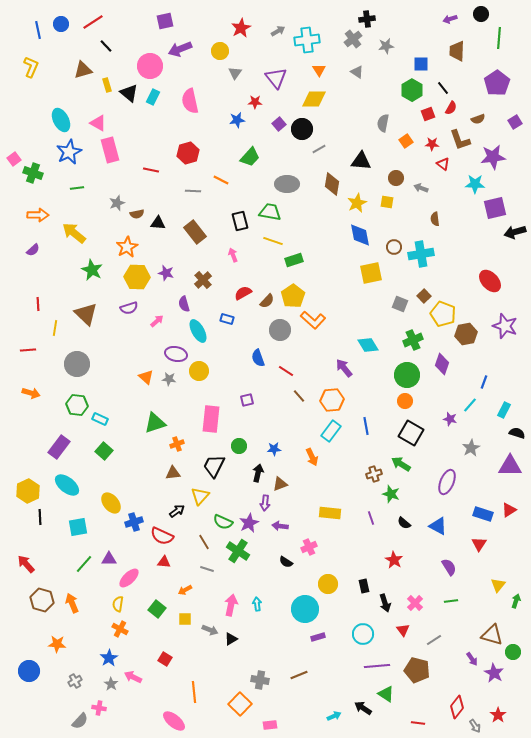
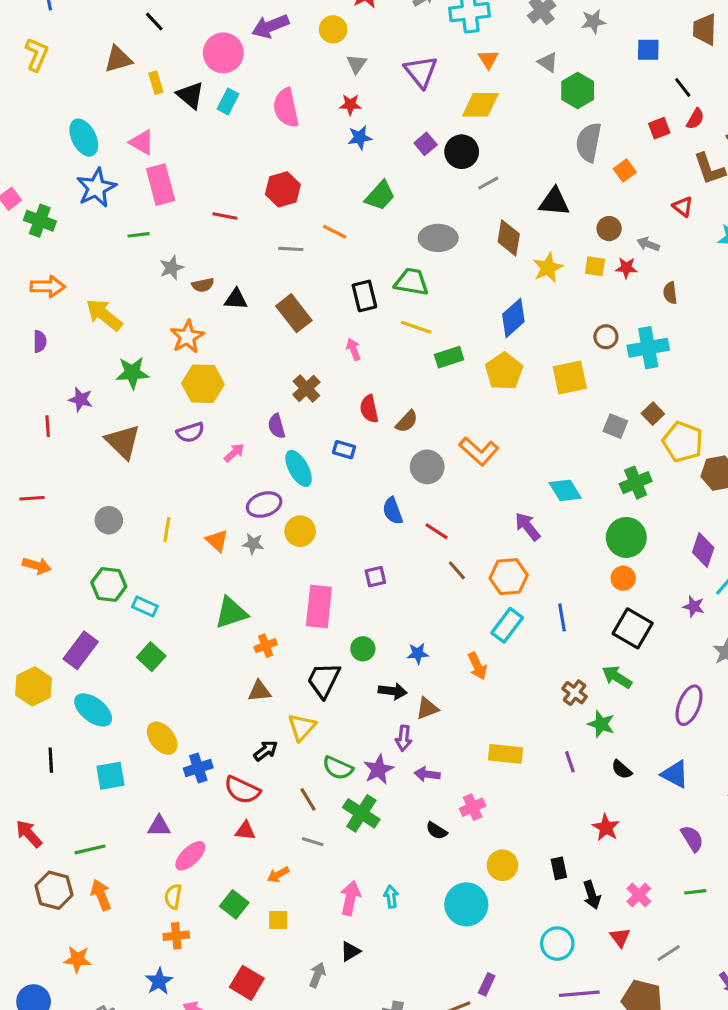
green hexagon: (412, 90) -> (578, 91), moved
red star: (255, 102) -> (350, 105), moved
gray semicircle: (383, 123) -> (589, 142), size x1.4
red star: (432, 144) -> (626, 268), moved
green line: (77, 188) -> (139, 235), moved
blue diamond: (360, 235) -> (513, 318), moved, turned 60
purple semicircle: (33, 250) -> (40, 341), turned -48
green star: (92, 270) -> (132, 373), turned -30
purple star: (166, 273) -> (81, 399), moved
red semicircle: (243, 293) -> (369, 409), turned -72
yellow pentagon: (293, 296) -> (504, 371), moved
yellow line: (55, 328) -> (167, 530), moved
purple ellipse: (176, 354) -> (264, 505), turned -30
gray circle: (77, 364) -> (109, 520), size x0.7
purple diamond: (442, 364) -> (703, 550), moved
black arrow: (258, 473) -> (393, 691), turned 84
brown cross: (374, 474) -> (575, 693), turned -35
yellow hexagon: (28, 491) -> (34, 686), moved
green line: (84, 564) -> (90, 849), moved, turned 36
orange cross: (120, 629) -> (176, 936), turned -35
gray arrow: (210, 630) -> (317, 975), moved, turned -91
purple rectangle: (318, 637) -> (487, 984), moved, turned -48
red square: (165, 659) -> (247, 983), size x1.5

